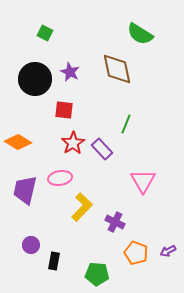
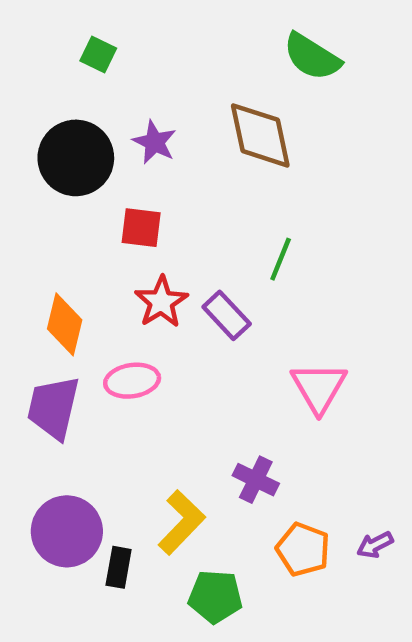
orange diamond: (18, 142) -> (65, 324), moved, turned 72
yellow L-shape: (82, 207) -> (182, 522), moved
purple circle: (31, 245) -> (67, 531), size x1.8

